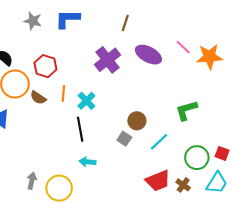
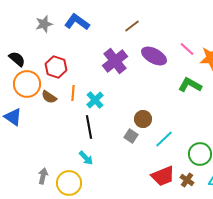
blue L-shape: (68, 19) -> (77, 22), turned 35
gray star: (33, 21) -> (44, 24), turned -30
brown line: (125, 23) -> (132, 26), turned 35
green L-shape: (186, 110) -> (190, 85), moved, turned 45
cyan arrow: (87, 162) -> (86, 158), moved, turned -140

